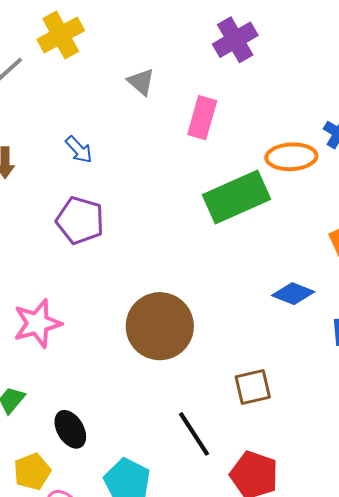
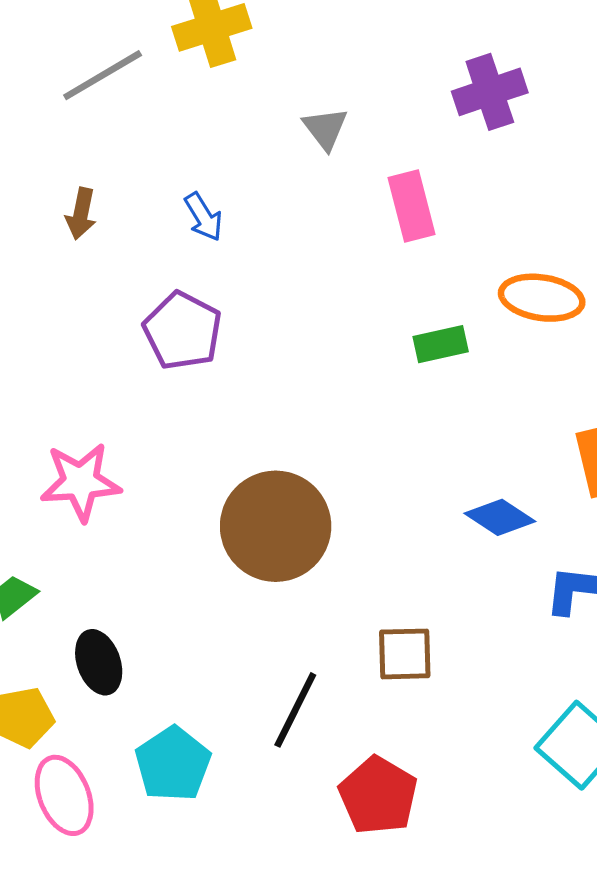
pink rectangle: (202, 118) -> (412, 206), turned -42
green rectangle: (236, 197) -> (441, 344), size x0.5
black line: (194, 434) -> (295, 710), turned 48

